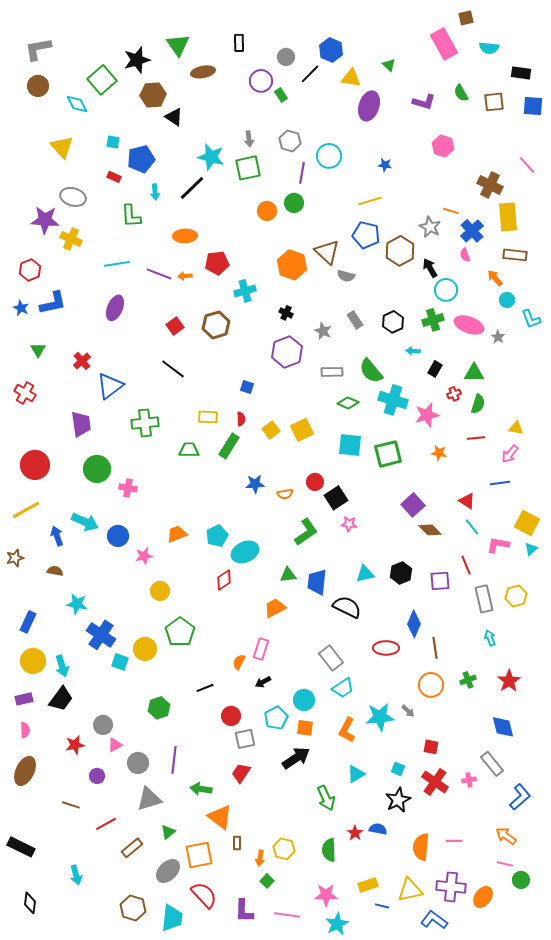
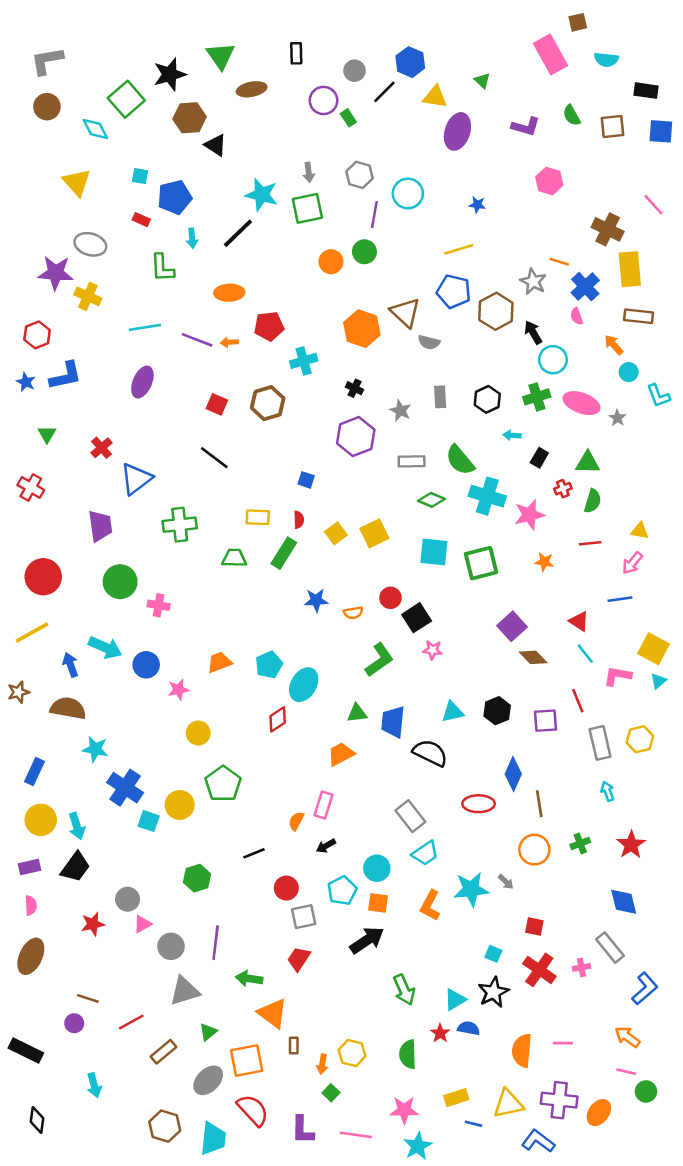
gray rectangle: (355, 320) -> (440, 397), turned 30
red square: (175, 326) -> (217, 404), turned -30
cyan ellipse: (245, 552) -> (304, 685), turned -36
brown semicircle: (55, 571) -> (68, 708), size x1.8
cyan triangle: (356, 774) -> (455, 1000), moved
purple circle: (97, 776) -> (74, 1023), moved

